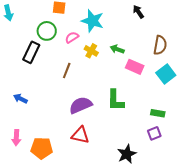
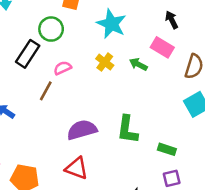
pink semicircle: (72, 37) -> (63, 68), moved
pink rectangle: (135, 67) -> (162, 47), moved
brown line: (67, 70) -> (46, 91), moved
green rectangle: (158, 113) -> (167, 149), moved

